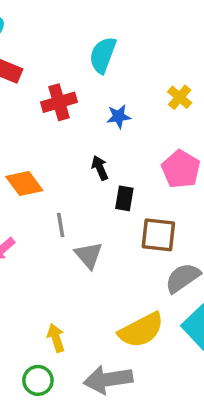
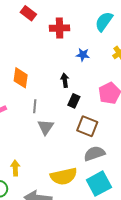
cyan semicircle: (103, 55) -> (104, 22), moved
red cross: (59, 102) -> (60, 28), moved
orange diamond: (24, 183) -> (21, 78), turned 30

